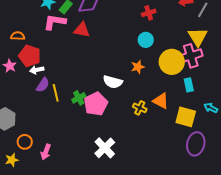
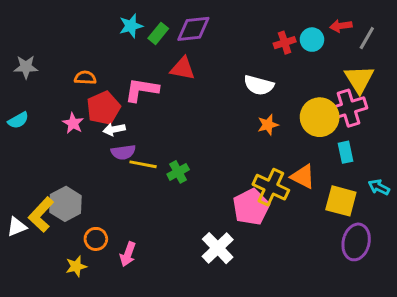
pink L-shape: (55, 22) -> (142, 90), moved
cyan circle: (146, 40) -> (312, 40), moved
red pentagon: (30, 56) -> (103, 108), turned 30
white semicircle: (113, 82) -> (259, 85), moved
purple semicircle: (43, 85) -> (123, 152), turned 49
yellow line: (56, 93) -> (143, 164), turned -66
pink pentagon: (96, 104) -> (251, 207), moved
yellow cross: (140, 108) -> (271, 187), size x1.6

